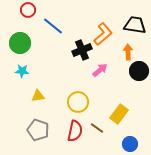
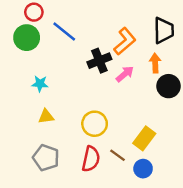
black trapezoid: (135, 25) -> (164, 30), turned 80
green circle: (20, 43) -> (27, 38), moved
pink arrow: (100, 70) -> (125, 74), moved
cyan star: (22, 71) -> (40, 84), moved
blue circle: (130, 144) -> (143, 169), moved

